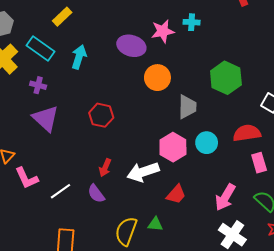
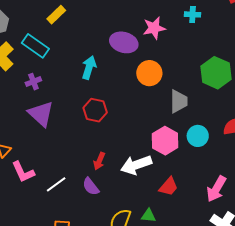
cyan cross: (192, 22) -> (193, 14), moved
cyan arrow: (79, 57) -> (89, 68), moved
purple cross: (38, 85) -> (33, 82), turned -35

